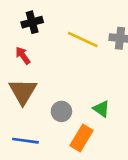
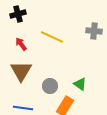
black cross: (32, 22) -> (18, 14), moved
yellow line: (83, 40) -> (52, 37), moved

